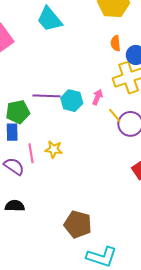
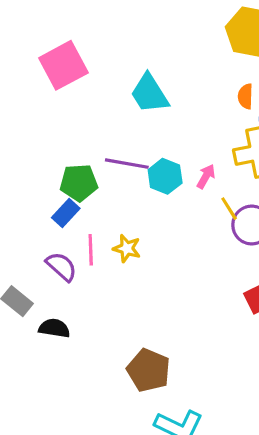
cyan trapezoid: (49, 19) -> (149, 94), moved
blue rectangle: (12, 132) -> (66, 213), turned 36

